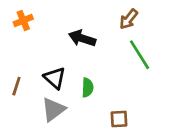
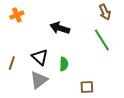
brown arrow: (129, 19) -> (105, 12), moved, turned -63

